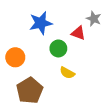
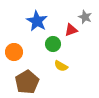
blue star: (41, 23) -> (37, 21), turned -30
red triangle: (78, 33) -> (71, 30), turned -40

